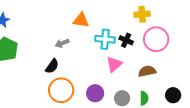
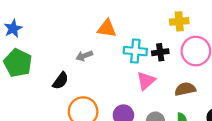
black cross: (126, 40) -> (160, 52), turned -32
black semicircle: (52, 66) -> (61, 81), moved

